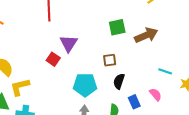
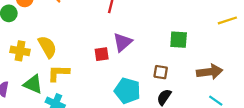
brown arrow: (146, 35) -> (210, 72), moved
red square: (53, 59) -> (102, 54), turned 32

